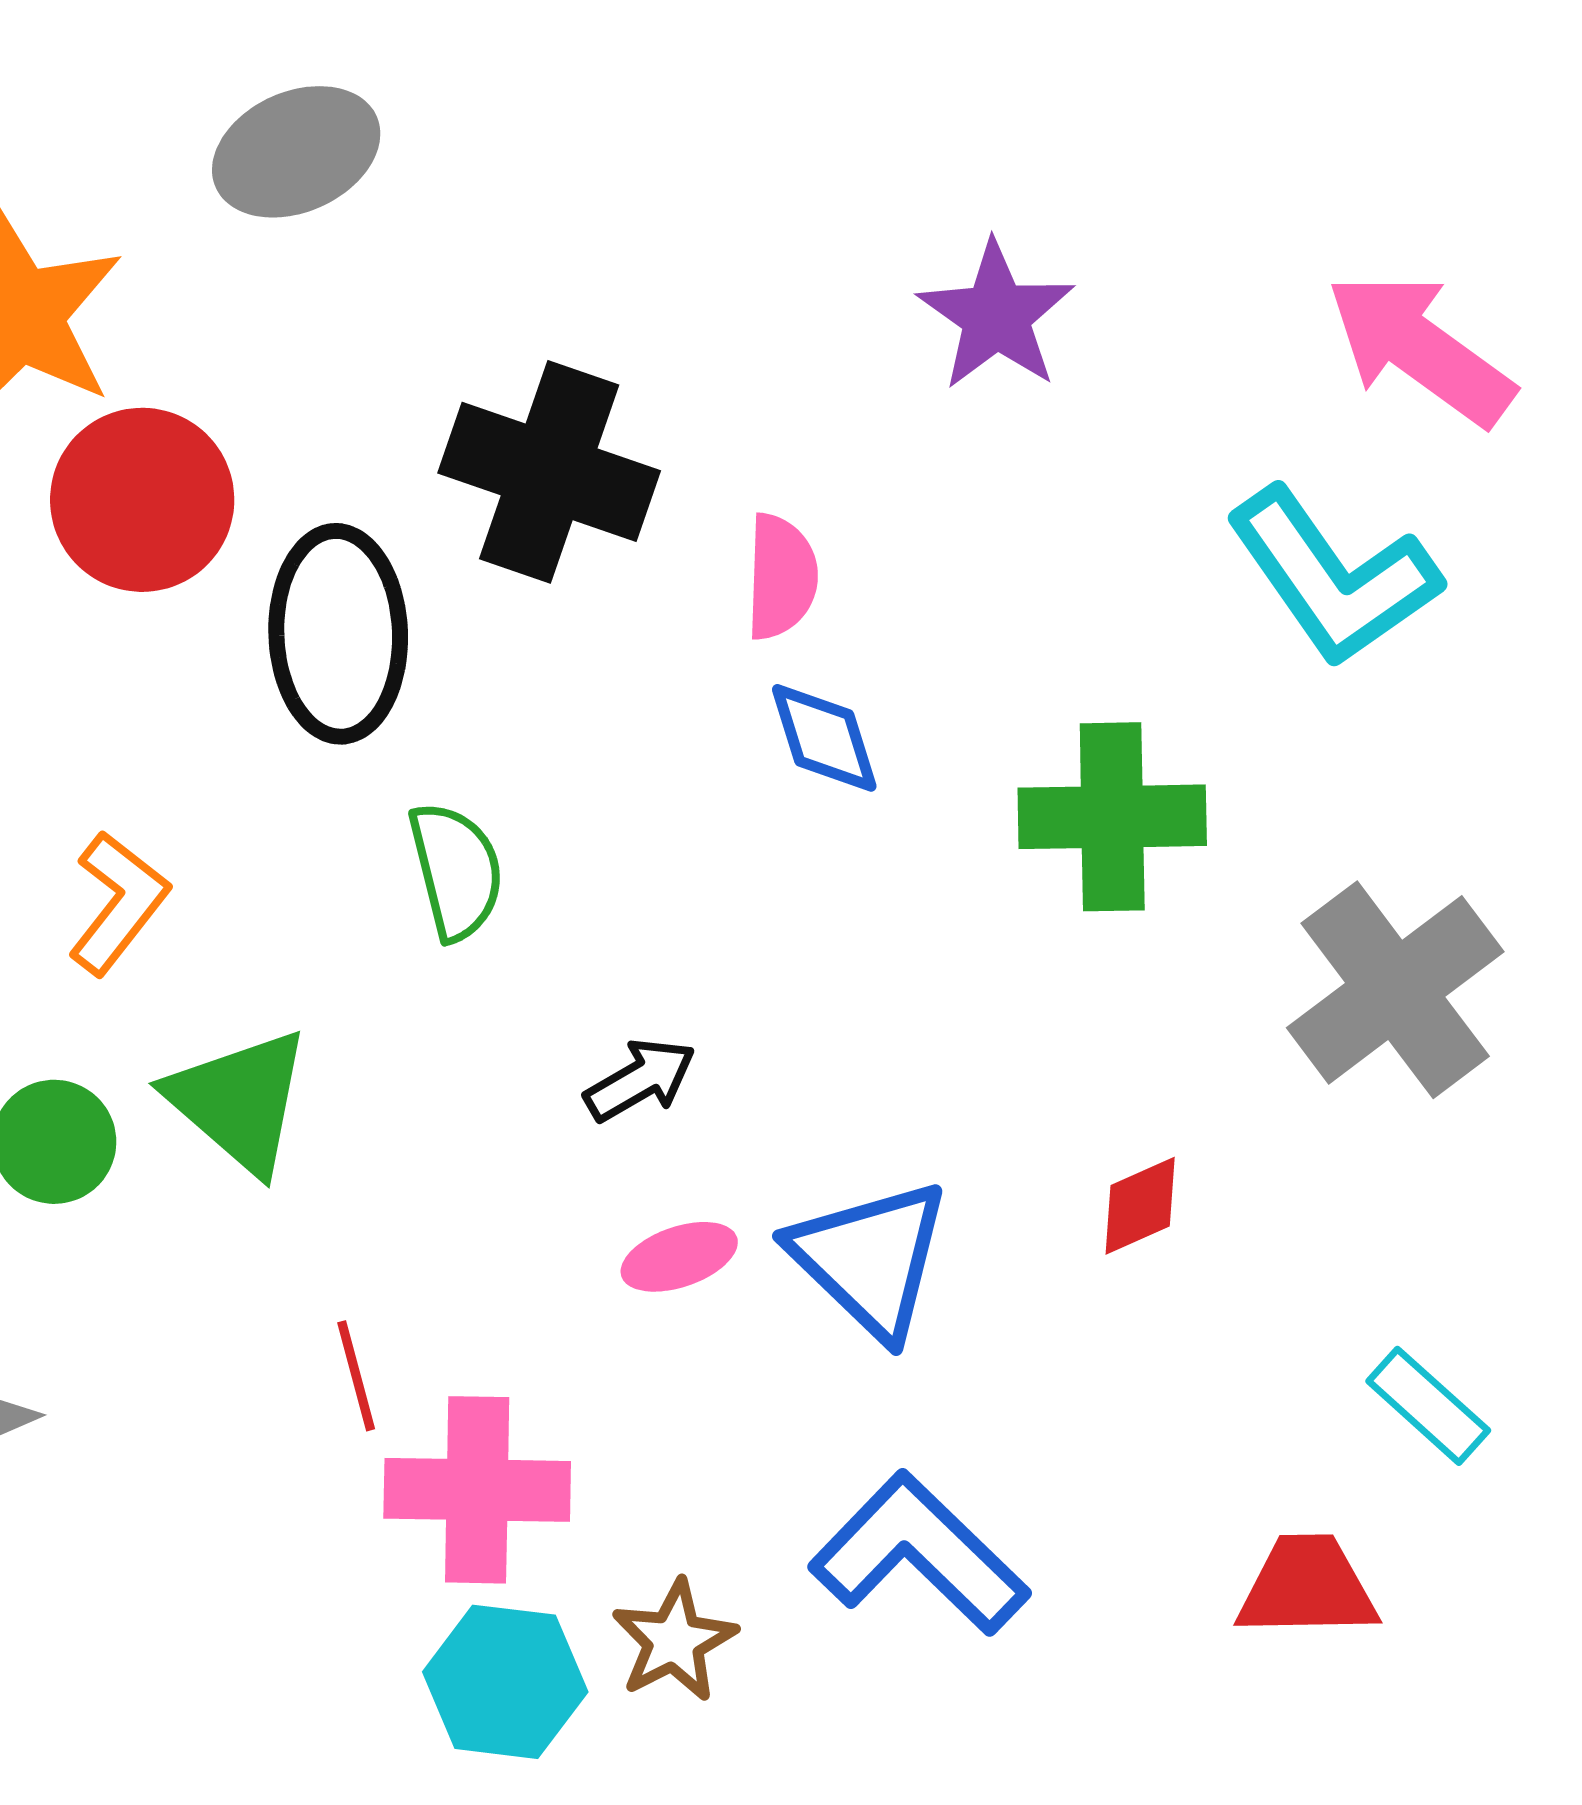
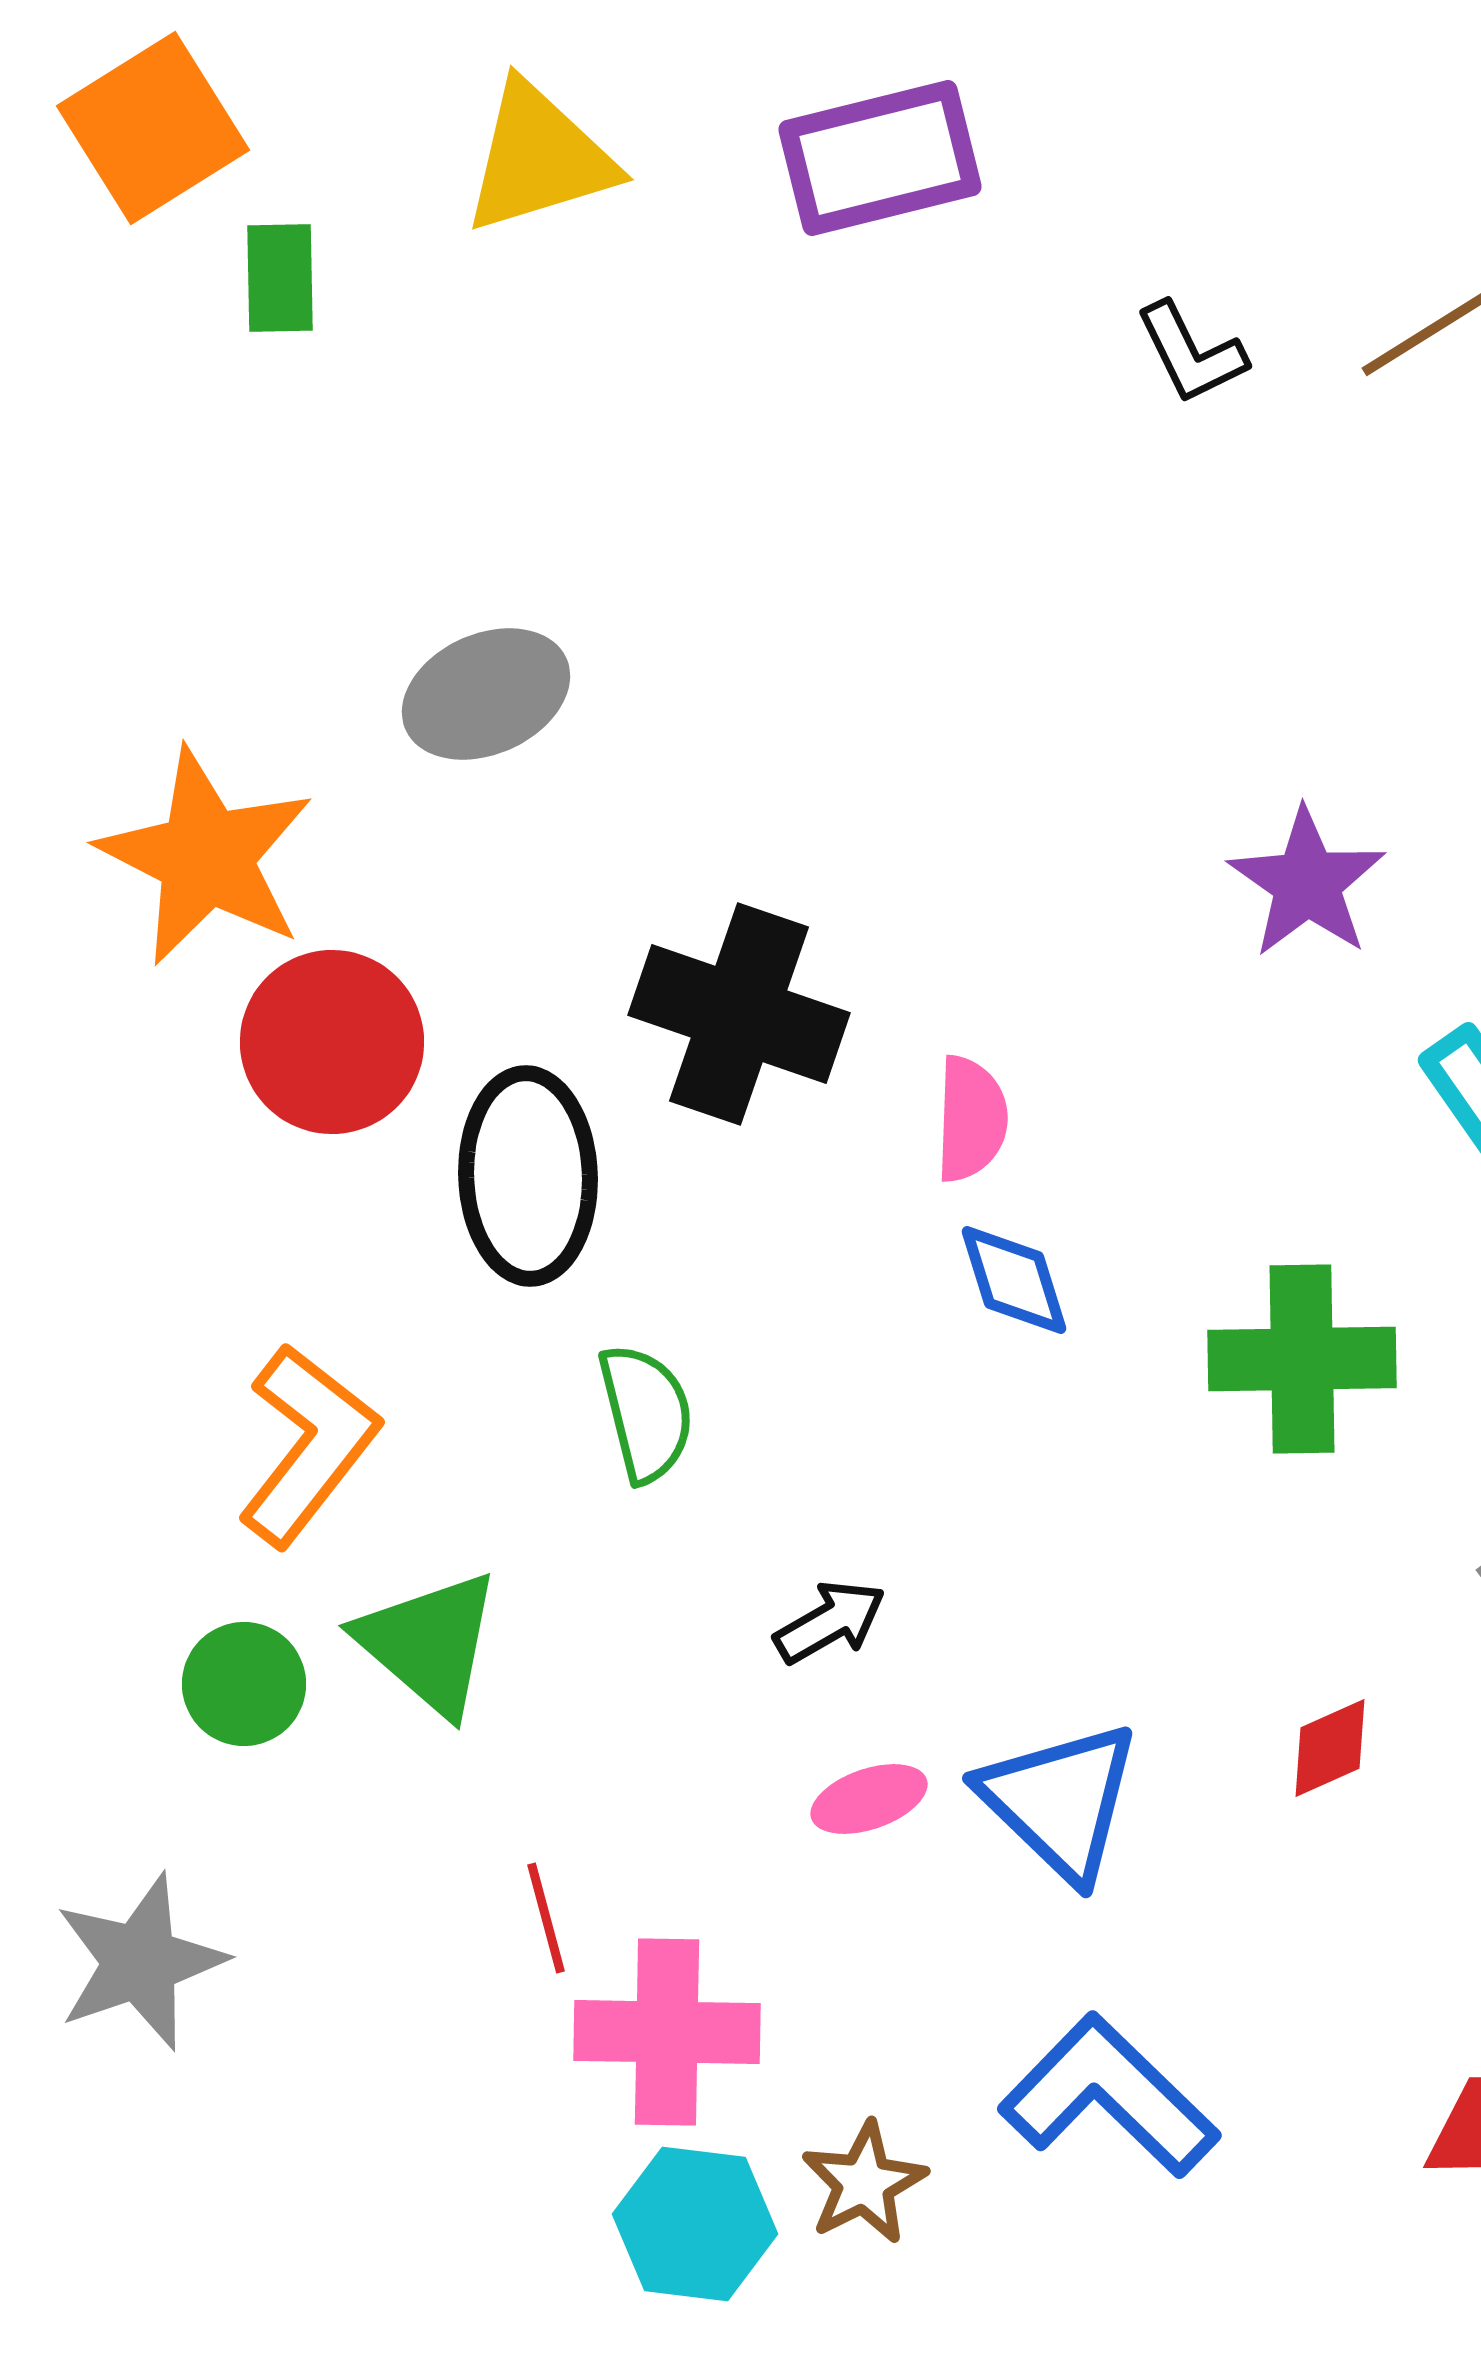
purple star: (996, 316) -> (1307, 883), moved
orange L-shape: (118, 903) -> (308, 1445), size x1.4

